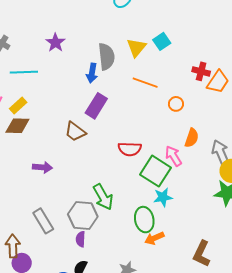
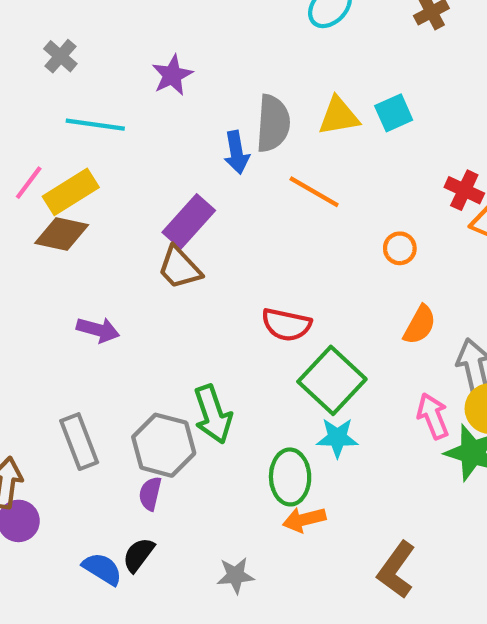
yellow triangle: (136, 48) -> (339, 116), turned 30
blue arrow: (92, 73) -> (236, 152), turned -30
orange line: (145, 83) -> (314, 192), moved
yellow rectangle: (18, 105) -> (71, 192), size x1.4
purple rectangle: (96, 106) -> (189, 221), moved
pink arrow: (173, 156) -> (433, 416), moved

